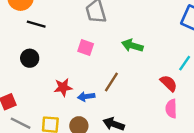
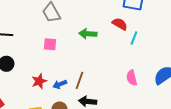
brown line: (111, 82) -> (80, 80), moved
red semicircle: (169, 83) -> (120, 24), moved

